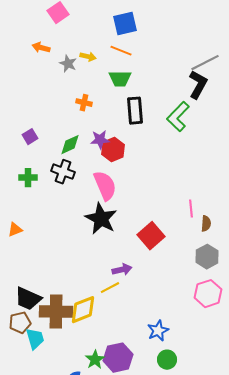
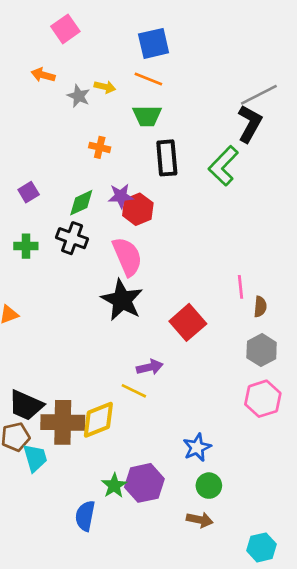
yellow line: (110, 288) -> (134, 391), turned 54

